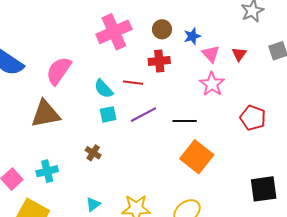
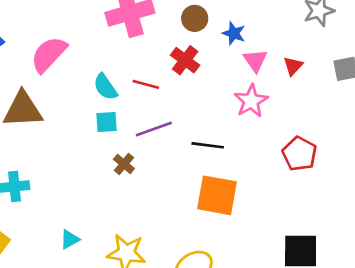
blue star: (192, 36) -> (234, 33), turned 30
red cross: (159, 61) -> (185, 60), turned 35
brown cross: (93, 153) -> (124, 164), moved
orange square: (197, 157) -> (217, 195), turned -36

